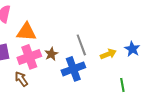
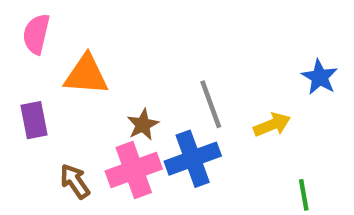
blue star: (132, 49) -> (320, 77), moved
pink cross: (29, 57) -> (134, 170), moved

